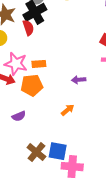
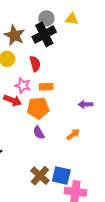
red semicircle: (28, 28) -> (35, 64), moved
pink star: (16, 64) -> (23, 86), size x0.7
purple semicircle: (19, 116) -> (39, 133), moved, turned 80

